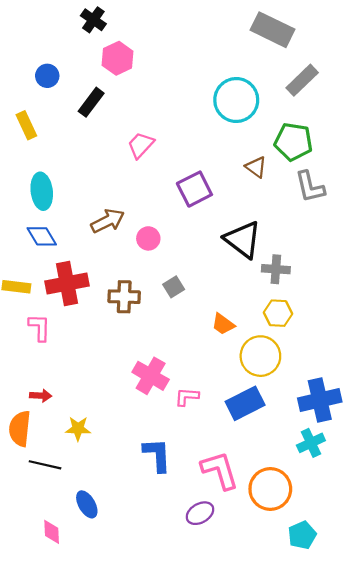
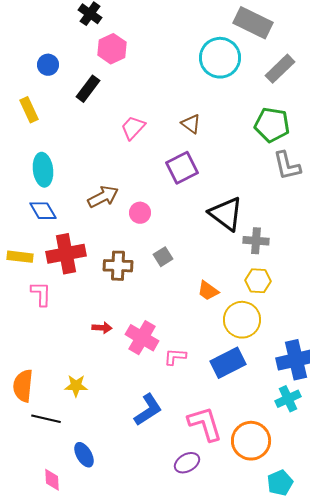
cyan circle: (236, 100) -> (220, 58), moved
brown triangle: (256, 167) -> (191, 124), moved
red arrow: (41, 396) -> (102, 328), moved
blue L-shape: (157, 455) -> (148, 410), turned 60

